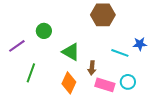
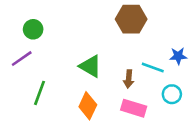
green circle: (44, 31) -> (33, 29), moved
brown arrow: (92, 68) -> (129, 79), moved
cyan circle: (128, 82) -> (172, 94), moved

